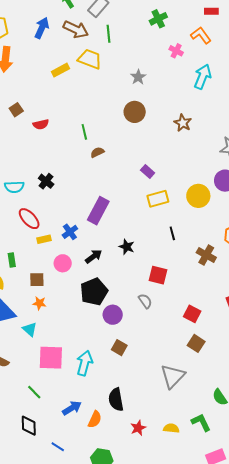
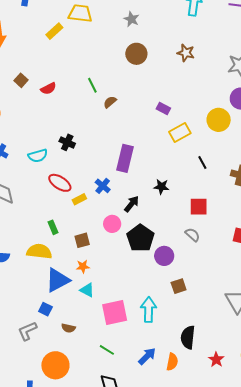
pink circle: (63, 263) -> (112, 224), moved
orange star: (39, 303) -> (83, 266), moved
brown square: (119, 348) -> (179, 286), turned -35
black semicircle: (116, 399) -> (188, 337), turned 30

